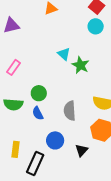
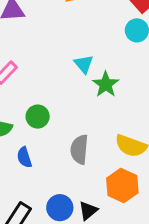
blue semicircle: (38, 113) -> (24, 157), moved
blue circle: (55, 140) -> (60, 208), moved

